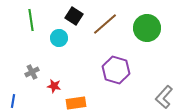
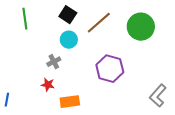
cyan circle: (59, 38) -> (69, 40), moved
gray cross: (32, 72) -> (54, 62), moved

